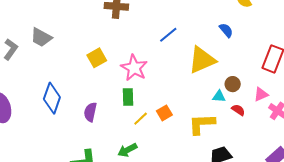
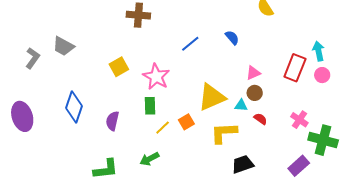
blue semicircle: (226, 30) -> (232, 38), moved
yellow triangle: (202, 60) -> (212, 97), moved
pink triangle: (261, 94) -> (253, 73), moved

